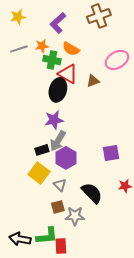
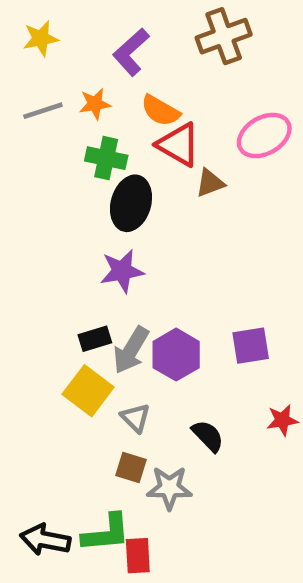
green cross: (52, 60) -> (106, 158), moved
red triangle: (68, 74) -> (178, 145), moved
gray arrow: (58, 141) -> (131, 350), moved
purple hexagon: (66, 158) -> (176, 355), moved
black semicircle: (92, 193) -> (208, 436), size x0.7
brown square: (58, 207) -> (131, 467), turned 32

